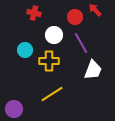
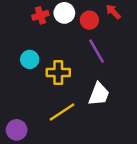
red cross: (34, 13) -> (40, 15), turned -32
white circle: (54, 35) -> (64, 13), moved
white trapezoid: (93, 70) -> (99, 94), moved

